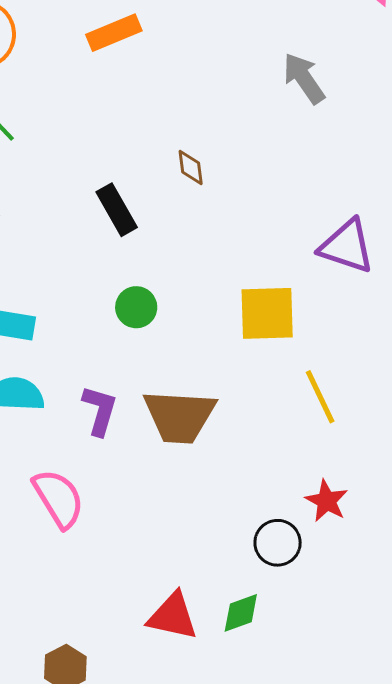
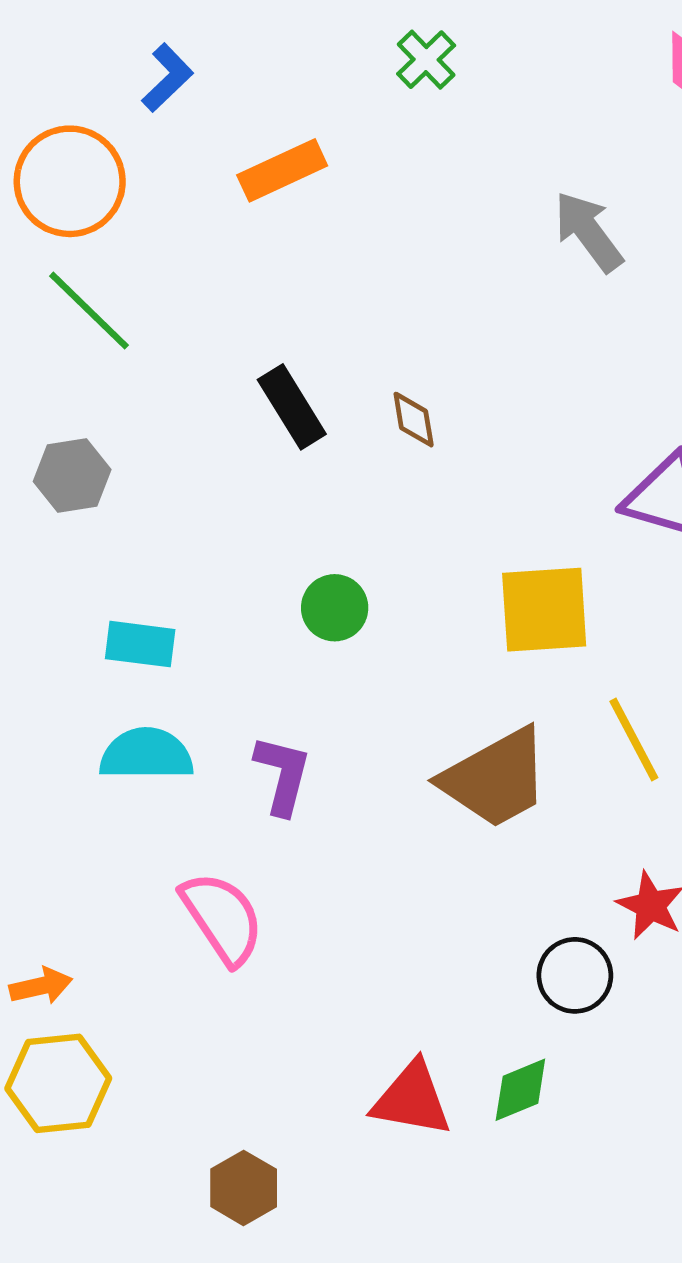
brown diamond: (191, 168) -> (414, 420), moved
black rectangle: (117, 210) -> (292, 407), moved
brown trapezoid: (180, 416) -> (495, 778), moved, turned -30

